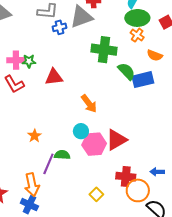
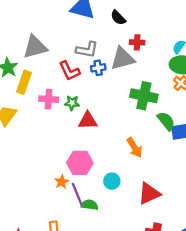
green star: (29, 61) -> (72, 103), moved
red L-shape: (14, 84) -> (69, 71), moved
orange arrow: (89, 104) -> (135, 148), moved
pink hexagon: (94, 144) -> (80, 163), moved
purple line: (48, 164) -> (77, 194), moved, turned -50

